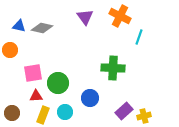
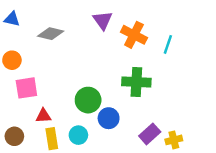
orange cross: (120, 16) -> (134, 35), moved
blue triangle: (19, 26) -> (12, 19), moved
pink square: (33, 73) -> (26, 88), moved
green circle: (58, 83) -> (88, 100), moved
yellow rectangle: (43, 115) -> (52, 139), turned -30

